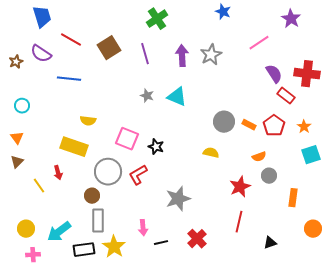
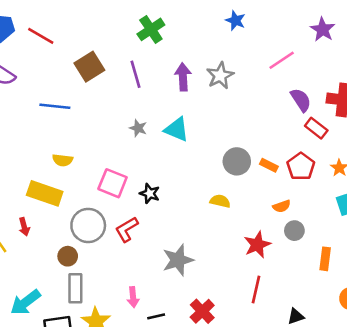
red line: (71, 40) -> (41, 36), moved
blue line: (69, 79) -> (55, 106), moved

